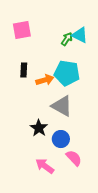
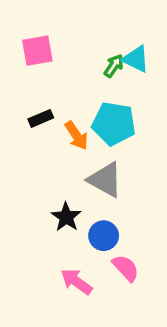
black rectangle: (24, 70) -> (41, 118), turned 64
orange arrow: (45, 80) -> (76, 135), turned 72

